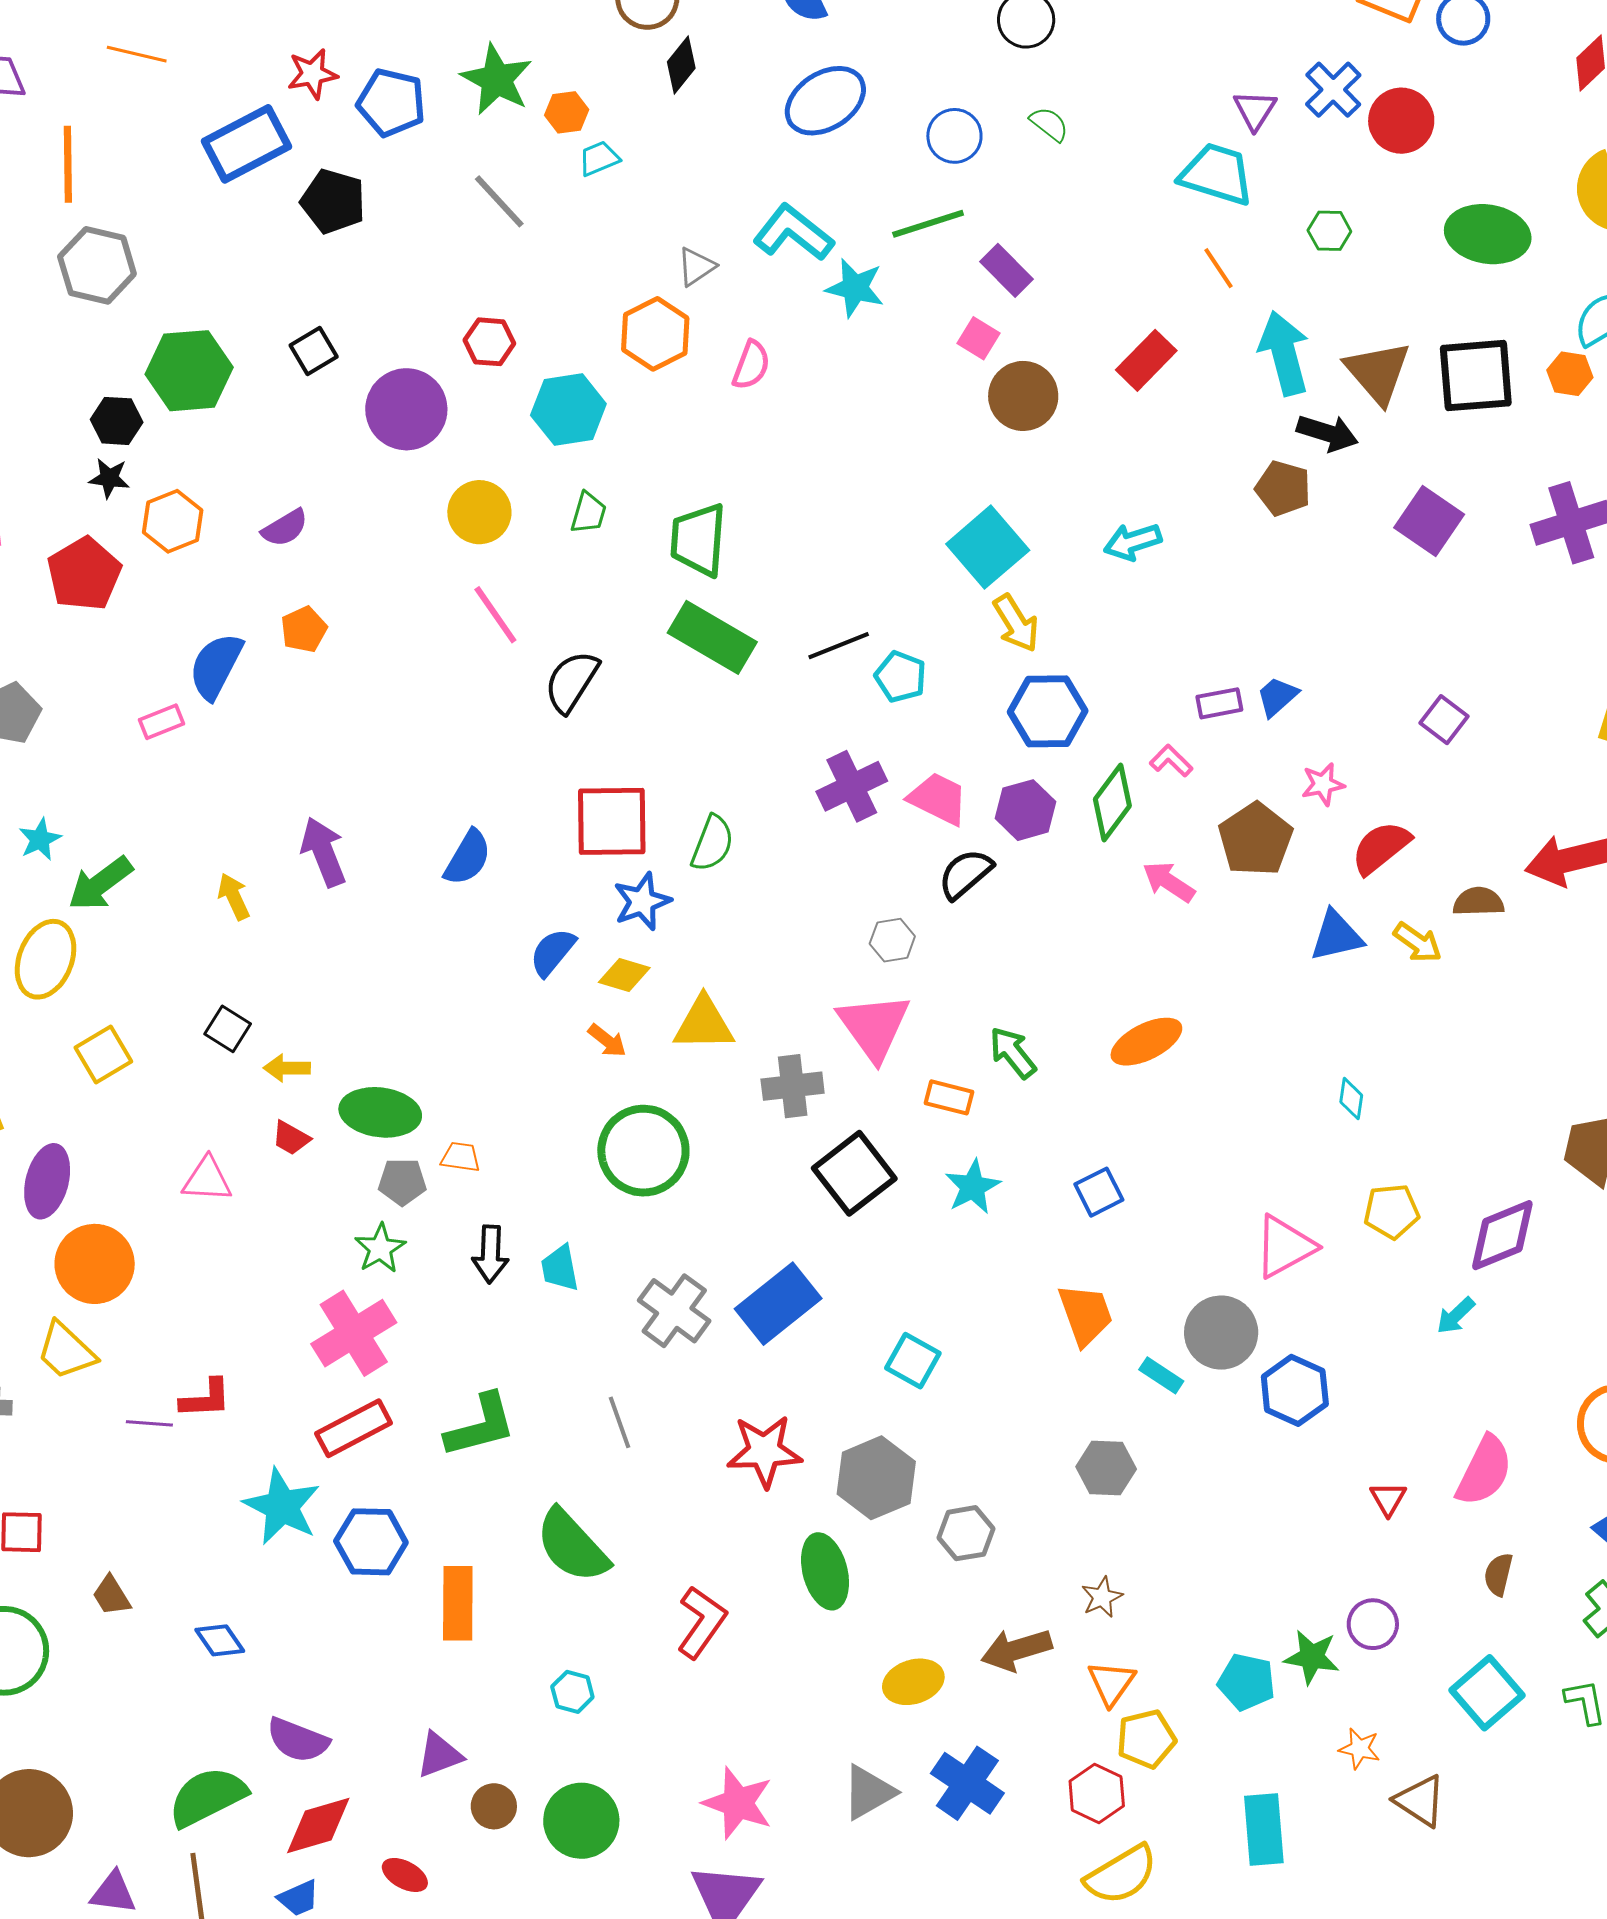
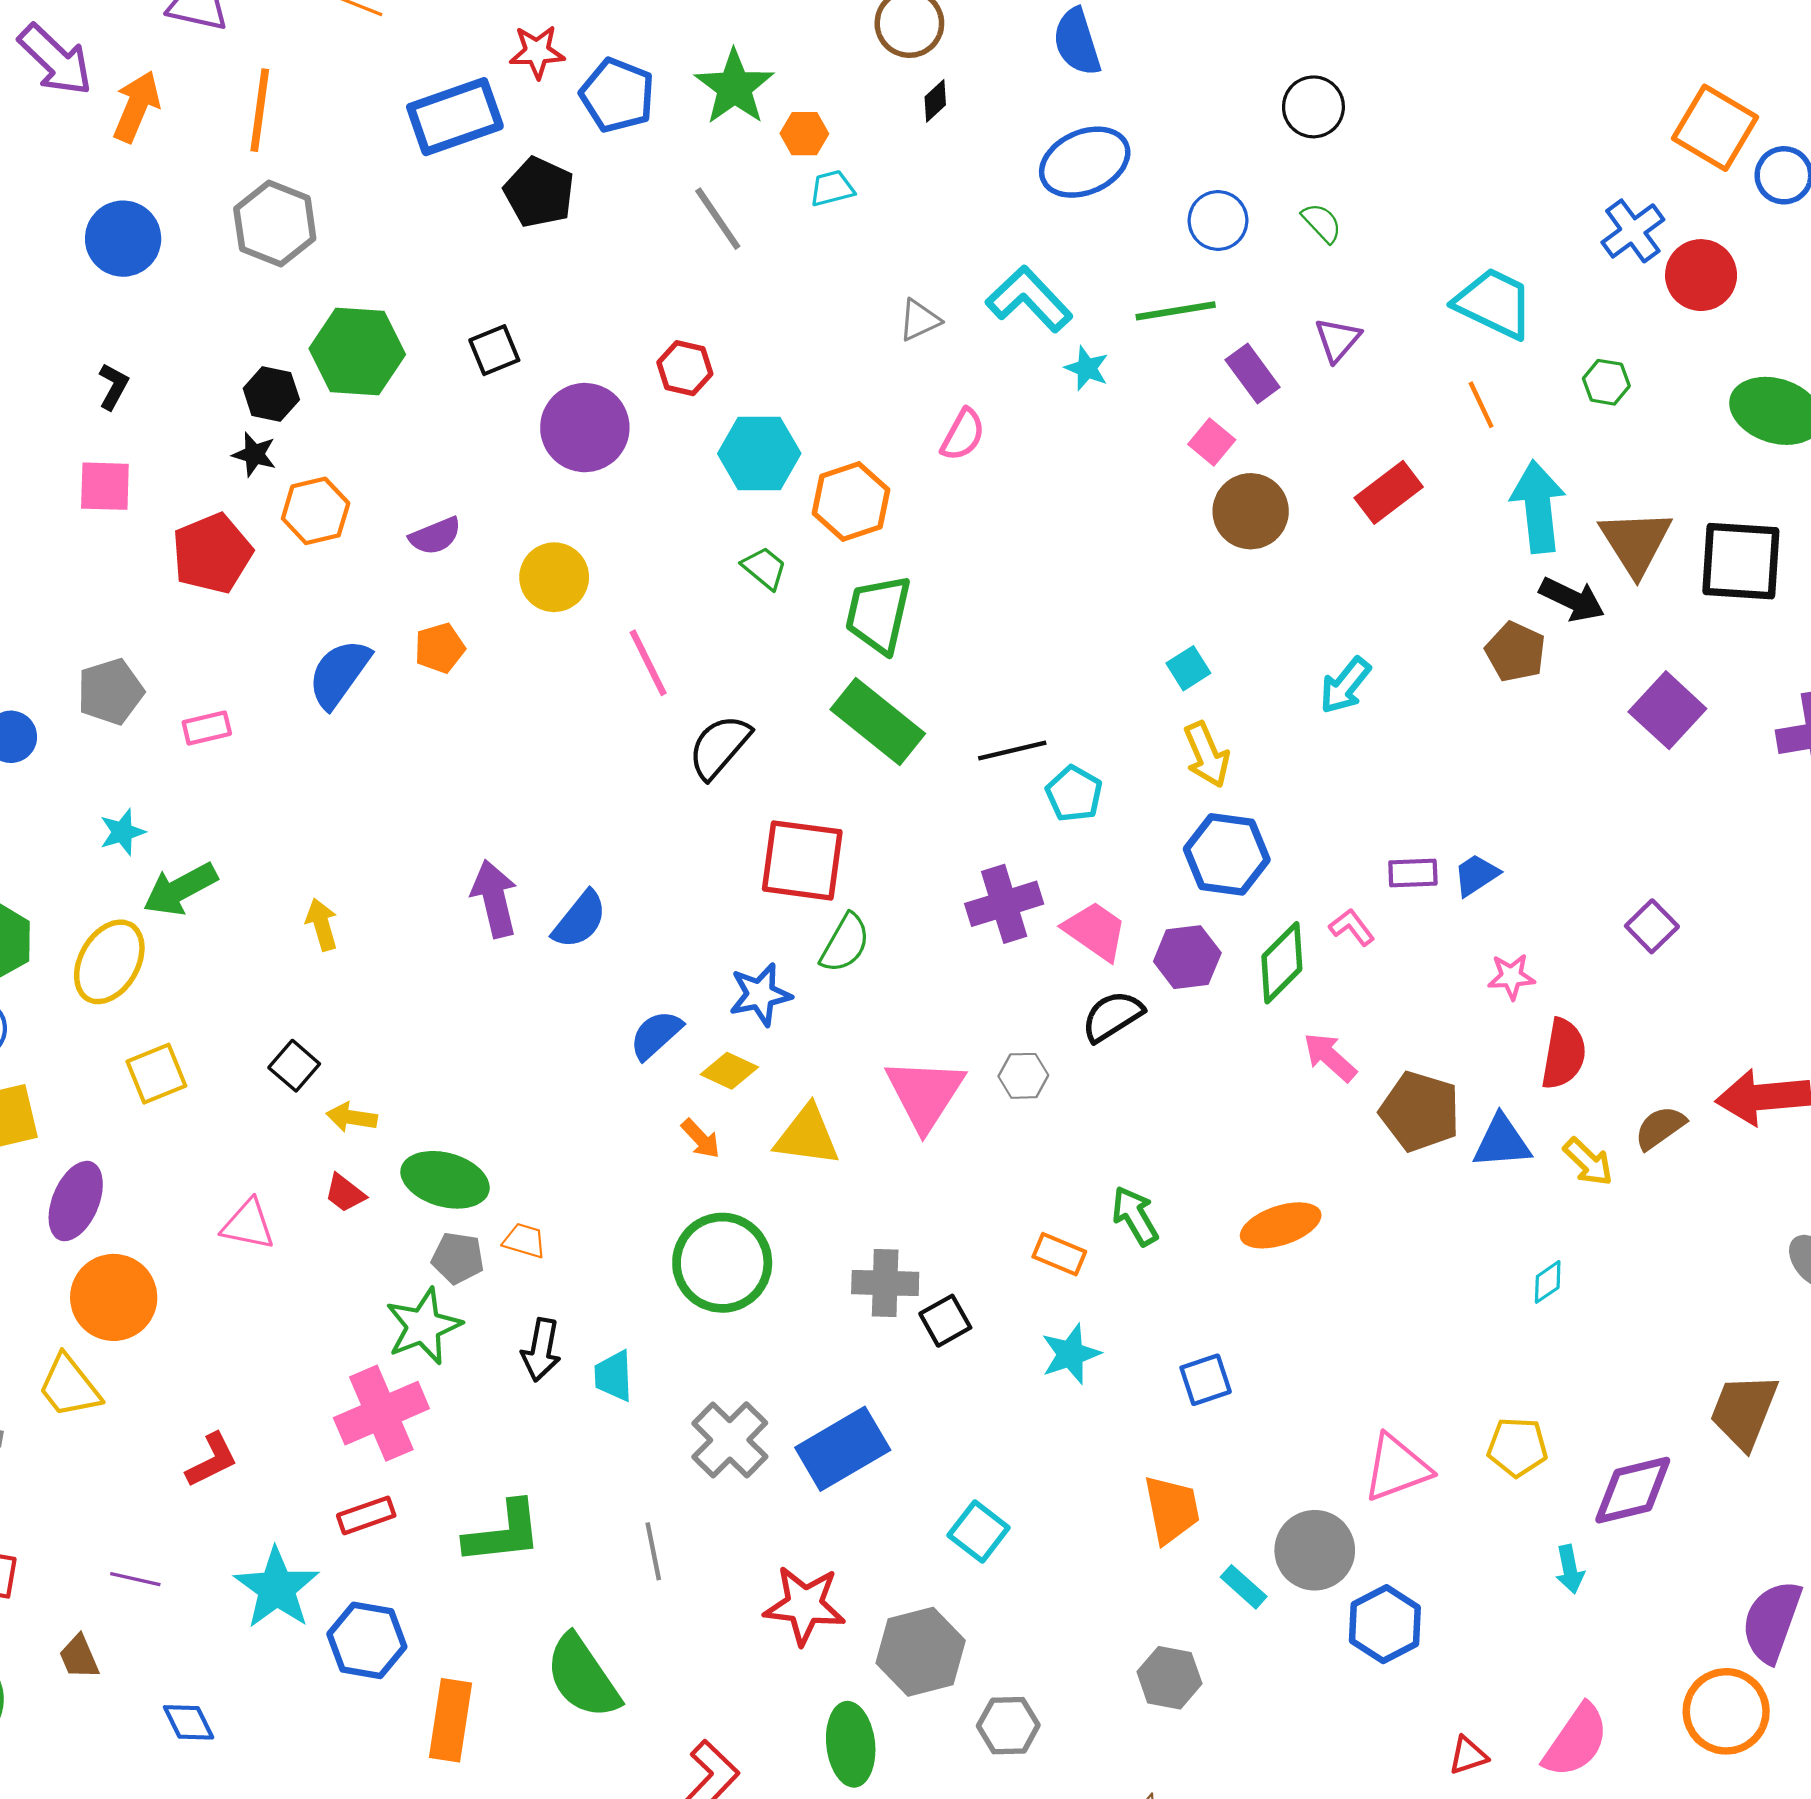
black diamond: (681, 65) -> (935, 101), size x0.7
purple triangle: (1255, 110) -> (1338, 340), moved
cyan star: (855, 288) -> (1087, 368), size x0.7
orange hexagon: (655, 334) -> (851, 502), moved
yellow circle: (479, 512) -> (554, 577), moved
green trapezoid: (589, 513) -> (764, 568), turned -75
cyan arrow: (1133, 542) -> (1345, 685), turned -42
cyan square: (988, 547) -> (1188, 668), size x0.5
pink rectangle: (162, 722) -> (207, 728), moved
red square: (612, 821) -> (802, 860), moved
brown pentagon: (1255, 839) -> (1420, 1111), moved, turned -30
red semicircle: (1381, 848) -> (1564, 1054), turned 130
purple arrow: (323, 852) -> (494, 899), moved
brown semicircle: (1478, 902) -> (1660, 1128), turned -42
pink triangle: (874, 1027) -> (925, 1094), moved
gray cross: (793, 1086) -> (885, 1283), moved
cyan diamond: (1351, 1099) -> (1548, 1282), moved, turned 39
black square: (854, 1173) -> (945, 1321), size x0.6
green star: (380, 1248) -> (423, 1326), size x1.4
cyan arrow: (1456, 1316) -> (1570, 1569), turned -66
red L-shape: (206, 1399) -> (212, 1460), turned -32
purple line: (149, 1423) -> (135, 1579), moved
red rectangle: (354, 1428) -> (366, 1515), size x0.7
red triangle: (1388, 1499) -> (1468, 1755), turned 33

